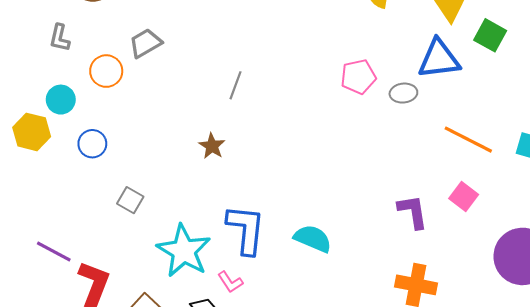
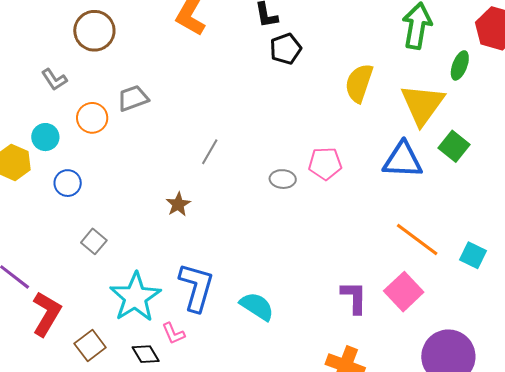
gray L-shape: (60, 38) -> (54, 80), turned -56
gray ellipse: (403, 93) -> (283, 179), moved
pink square: (464, 197) -> (404, 292), size x1.4

